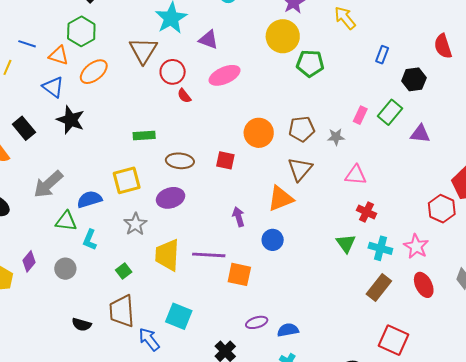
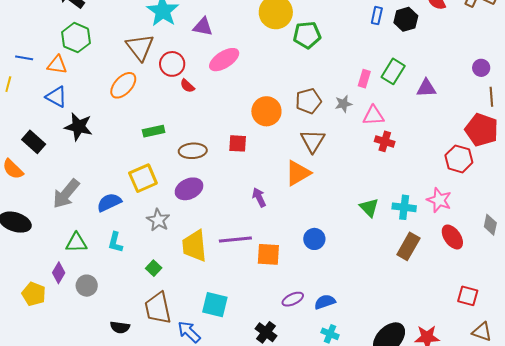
orange ellipse: (94, 72) -> (123, 85), moved
black hexagon: (414, 79) -> (406, 19), moved
pink triangle: (356, 175) -> (374, 116), moved
red cross: (367, 212) -> (385, 141), moved
green triangle: (66, 221) -> (76, 243), moved
blue circle: (273, 240) -> (314, 239), moved
gray circle: (65, 269) -> (87, 286), moved
red square: (394, 340) -> (468, 296), moved, size x0.7

